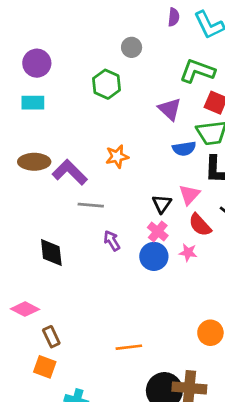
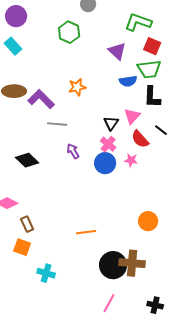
cyan rectangle: (33, 103) -> (13, 46), turned 48
black diamond: (51, 252) -> (27, 160), turned -40

